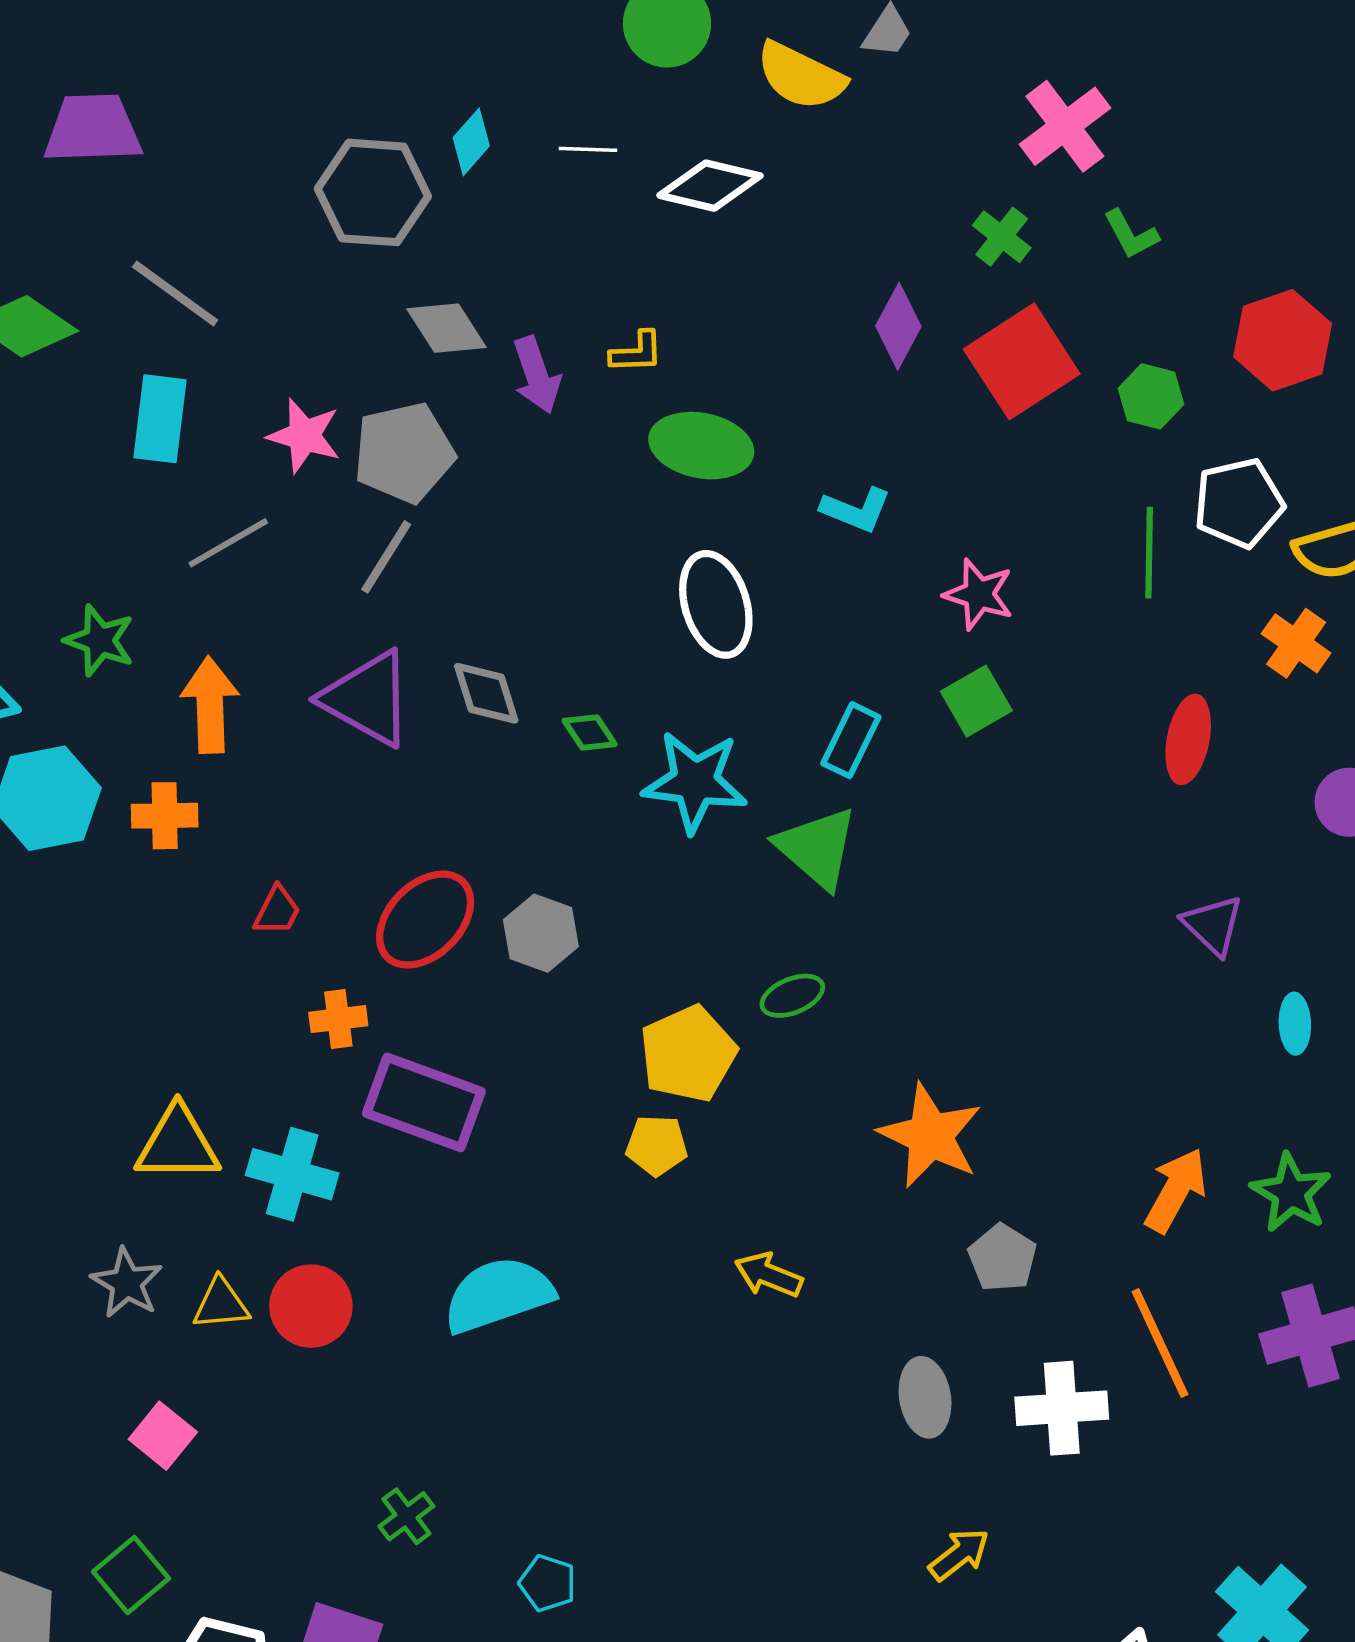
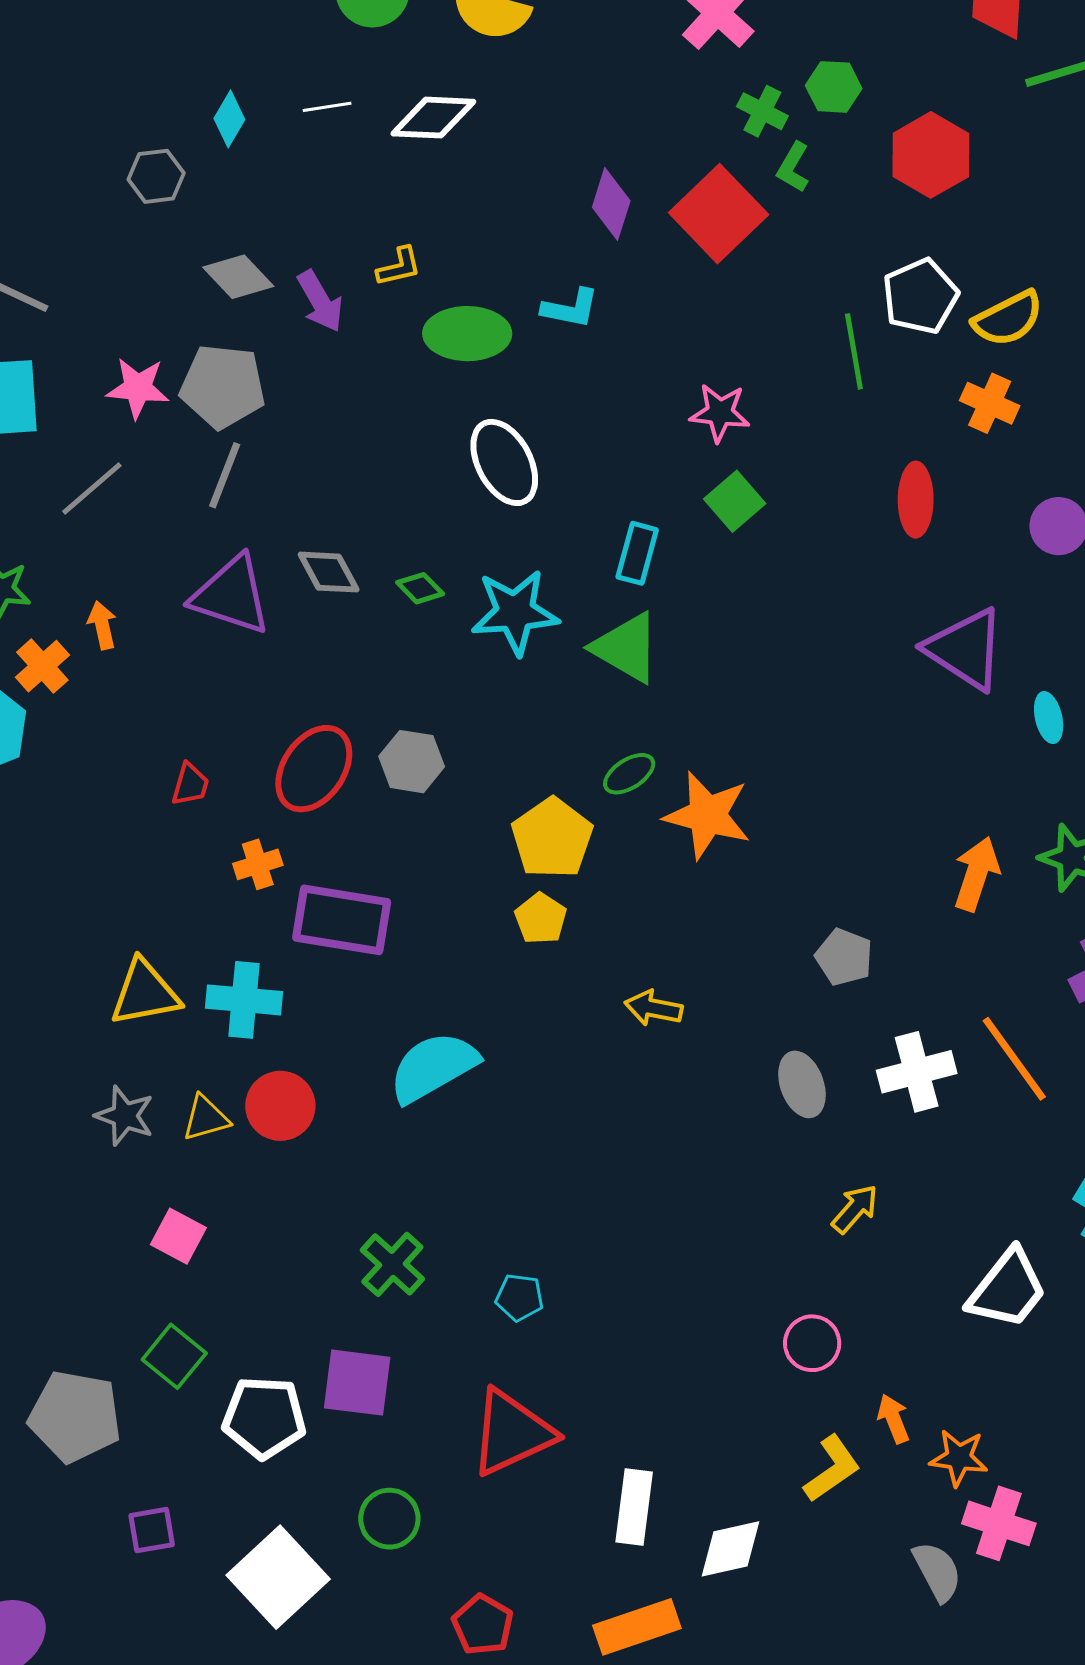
gray hexagon: (373, 192) -> (156, 176), size x0.6
green L-shape: (1131, 234) -> (793, 167), moved, turned 69
green cross: (1002, 237) -> (762, 111), moved
green hexagon: (1151, 396) -> (834, 87), moved
gray pentagon: (404, 453) -> (223, 386), turned 30
cyan L-shape: (856, 510) -> (570, 308), moved
orange arrow: (210, 705) -> (102, 625), size x0.6
orange cross: (165, 816) -> (42, 666), moved, turned -30
purple triangle: (1213, 925) -> (965, 649), size x1.6
orange star: (930, 1136) -> (707, 815), moved
yellow pentagon: (657, 1145) -> (541, 919), turned -30
orange line: (1160, 1343) -> (1014, 1059), moved
green cross: (406, 1516) -> (392, 1264), size x1.4

